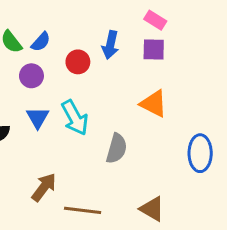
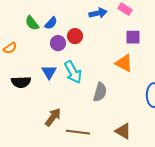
blue arrow: (110, 45) -> (98, 13), moved, turned -114
purple square: (154, 50) -> (133, 37), moved
purple circle: (31, 76) -> (58, 43), moved

